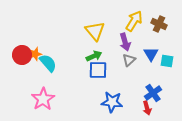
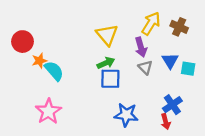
red circle: (22, 55) -> (22, 42), moved
gray triangle: (129, 60) -> (145, 67), turned -32

